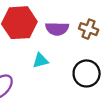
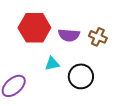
black circle: (87, 73) -> (81, 76), moved

